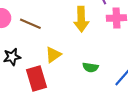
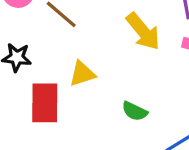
yellow arrow: (81, 19) -> (143, 31), turned -55

